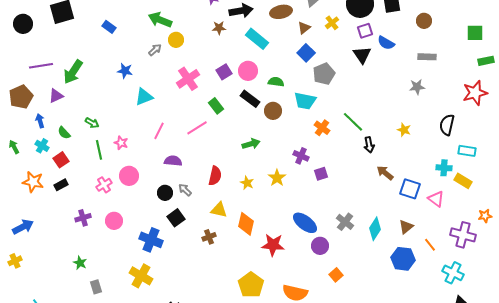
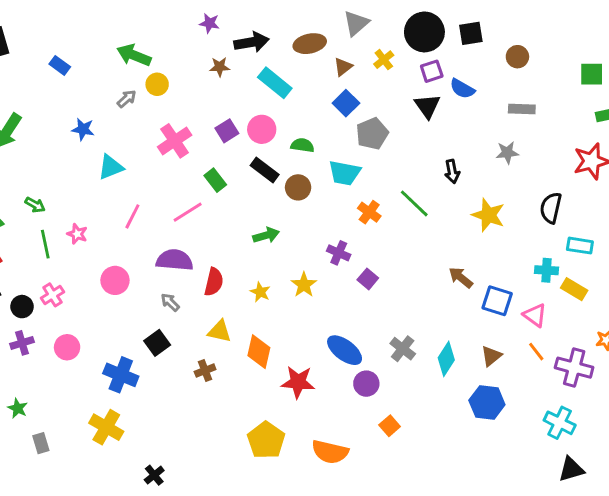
yellow star: (404, 130) -> (488, 215), size x1.6
black arrow: (369, 145) -> (452, 171), moved
purple semicircle: (173, 161) -> (175, 260), moved, size x1.4
purple square: (321, 174) -> (368, 279), turned -32
pink circle: (129, 176) -> (115, 280), moved
black circle: (165, 193) -> (22, 307), moved
orange line: (430, 245) -> (536, 352), moved

